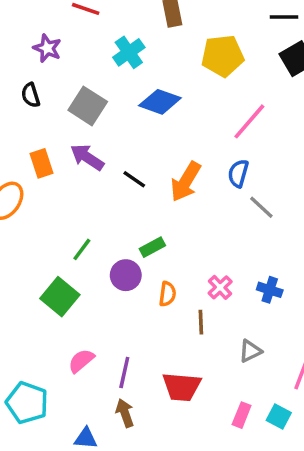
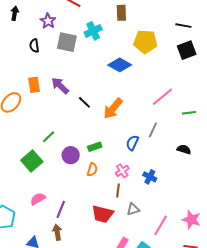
blue diamond: (160, 102) -> (120, 65), moved
gray square: (88, 106) -> (67, 42), moved, turned -30
pink line: (249, 121) -> (162, 97), moved
blue semicircle: (238, 173) -> (132, 143), moved
gray line: (261, 207) -> (153, 130), turned 63
green rectangle: (152, 247) -> (95, 147), moved
brown line: (201, 322) -> (118, 191), moved
red trapezoid: (182, 387) -> (102, 214), moved

